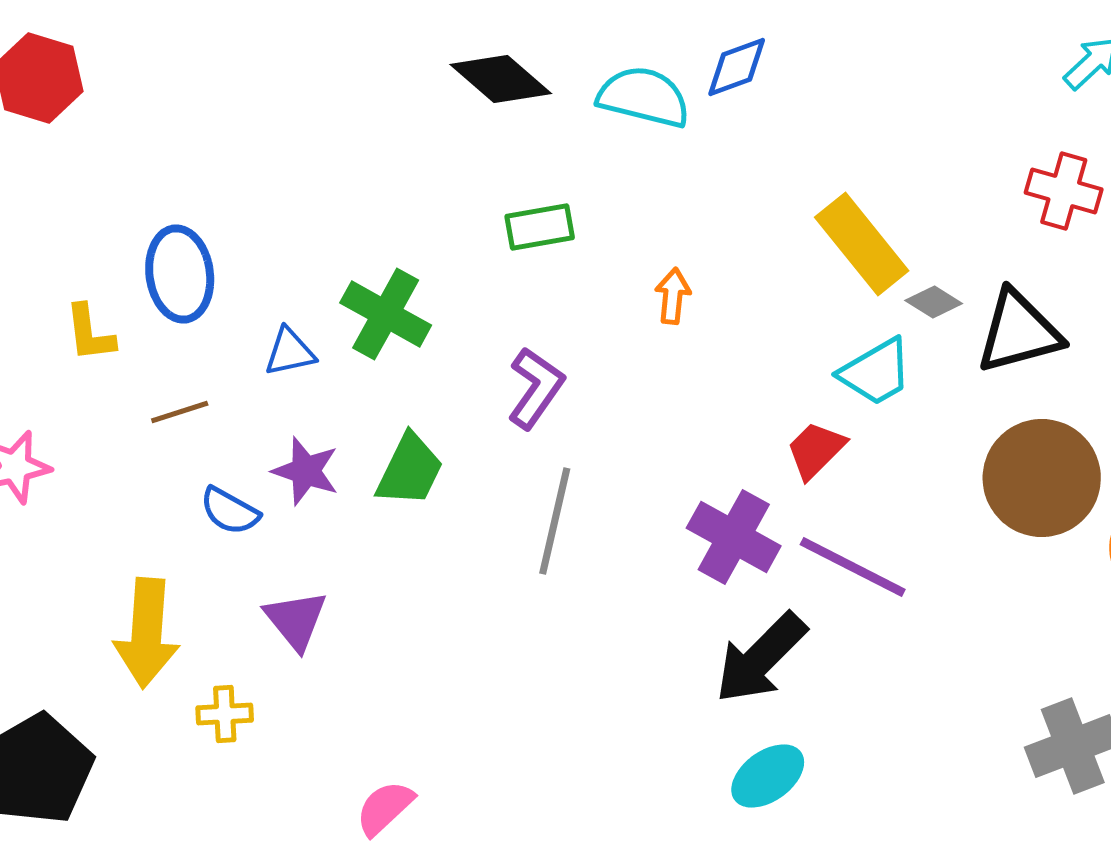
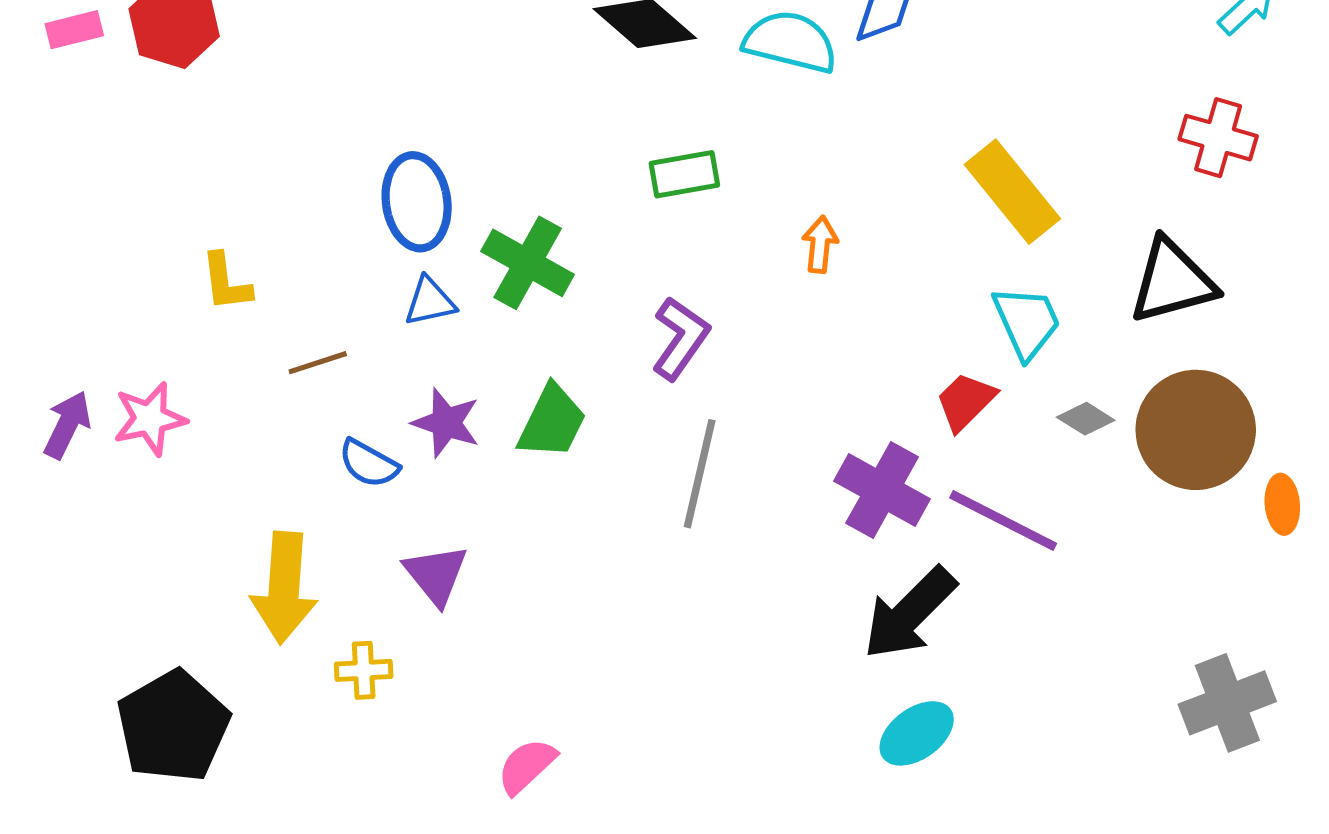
blue ellipse: (180, 274) -> (417, 202), moved
gray diamond: (934, 302) -> (1086, 419), moved
cyan trapezoid: (876, 372) -> (1027, 322), turned -84

